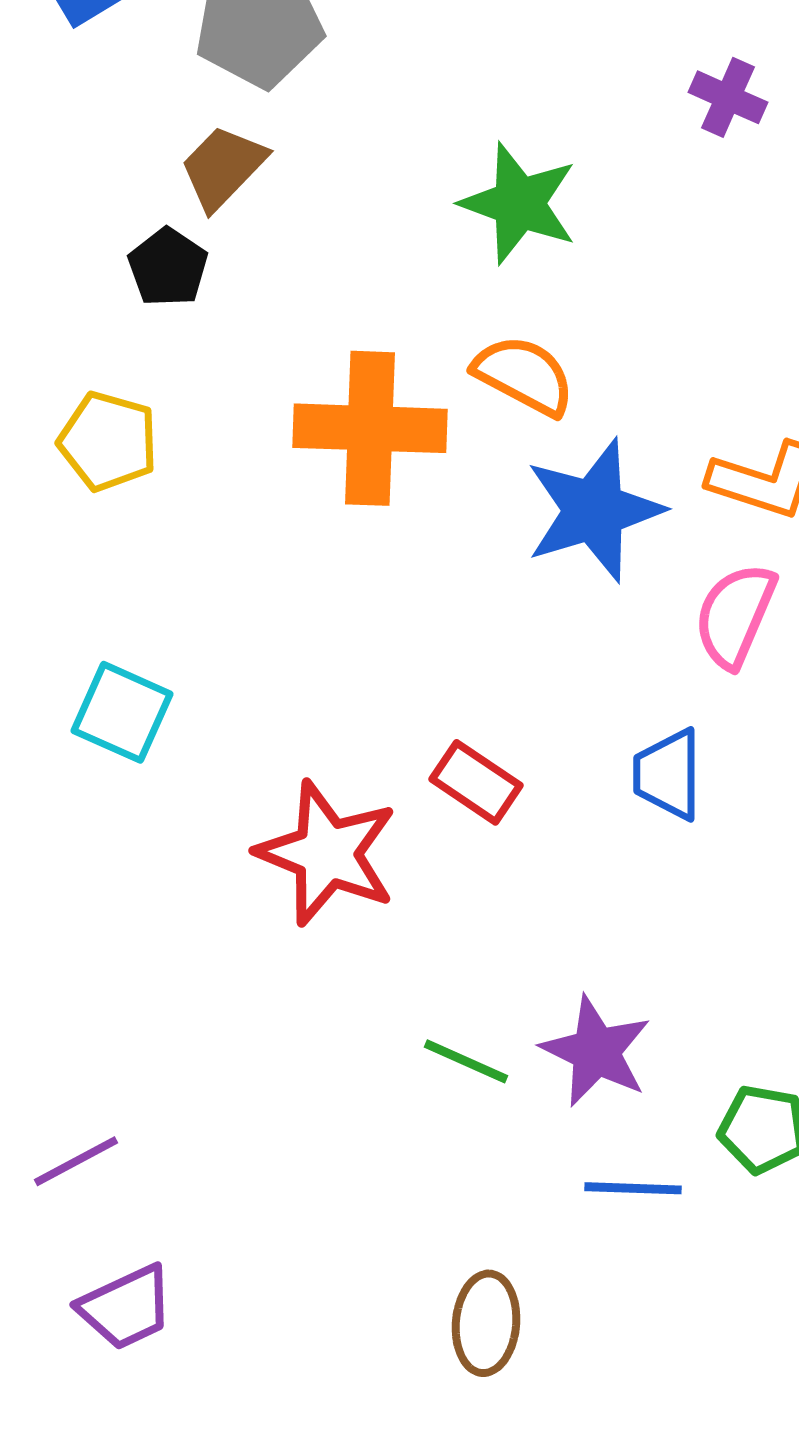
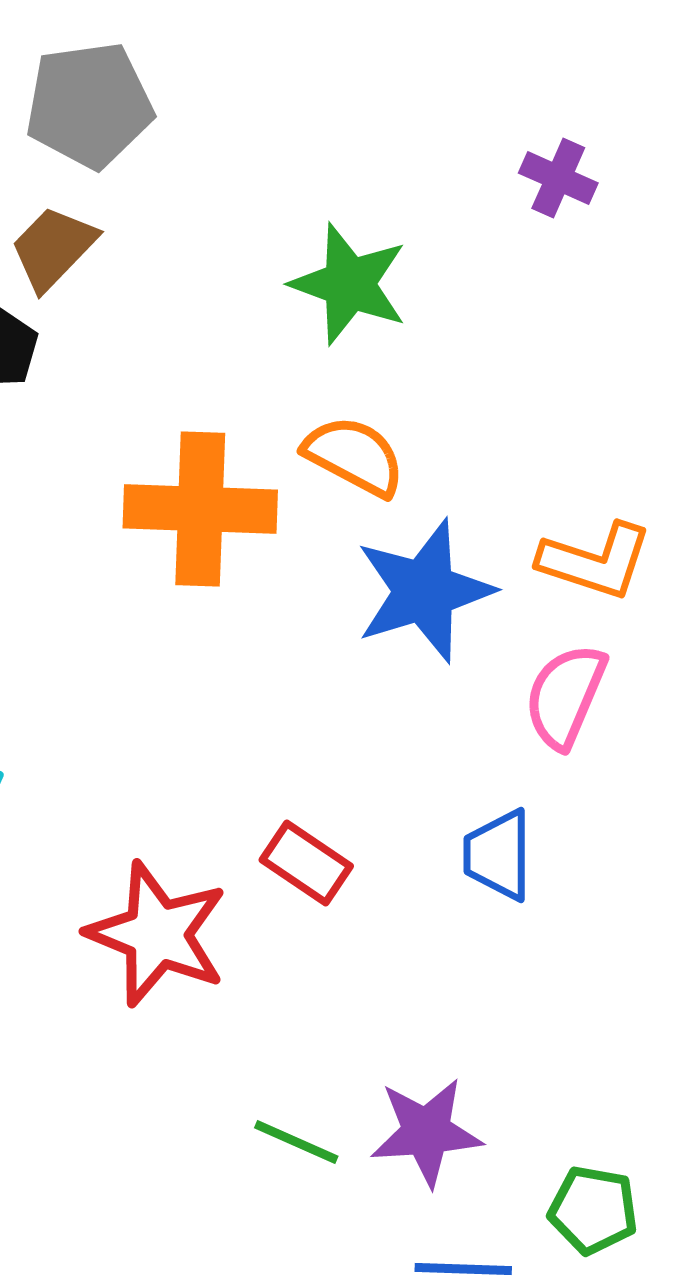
purple star: (596, 1051) -> (426, 1132), turned -30

